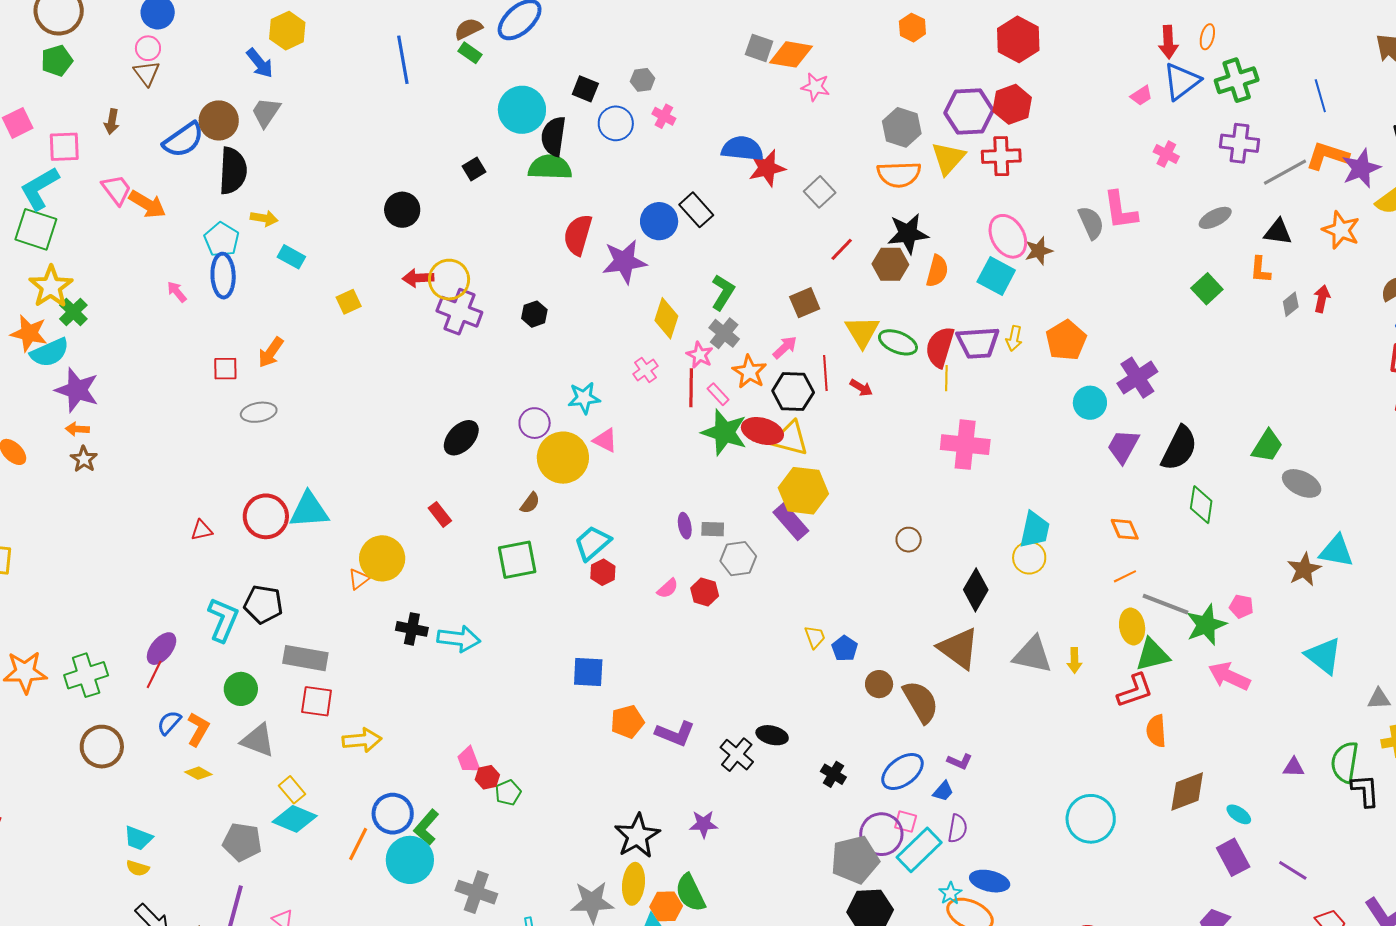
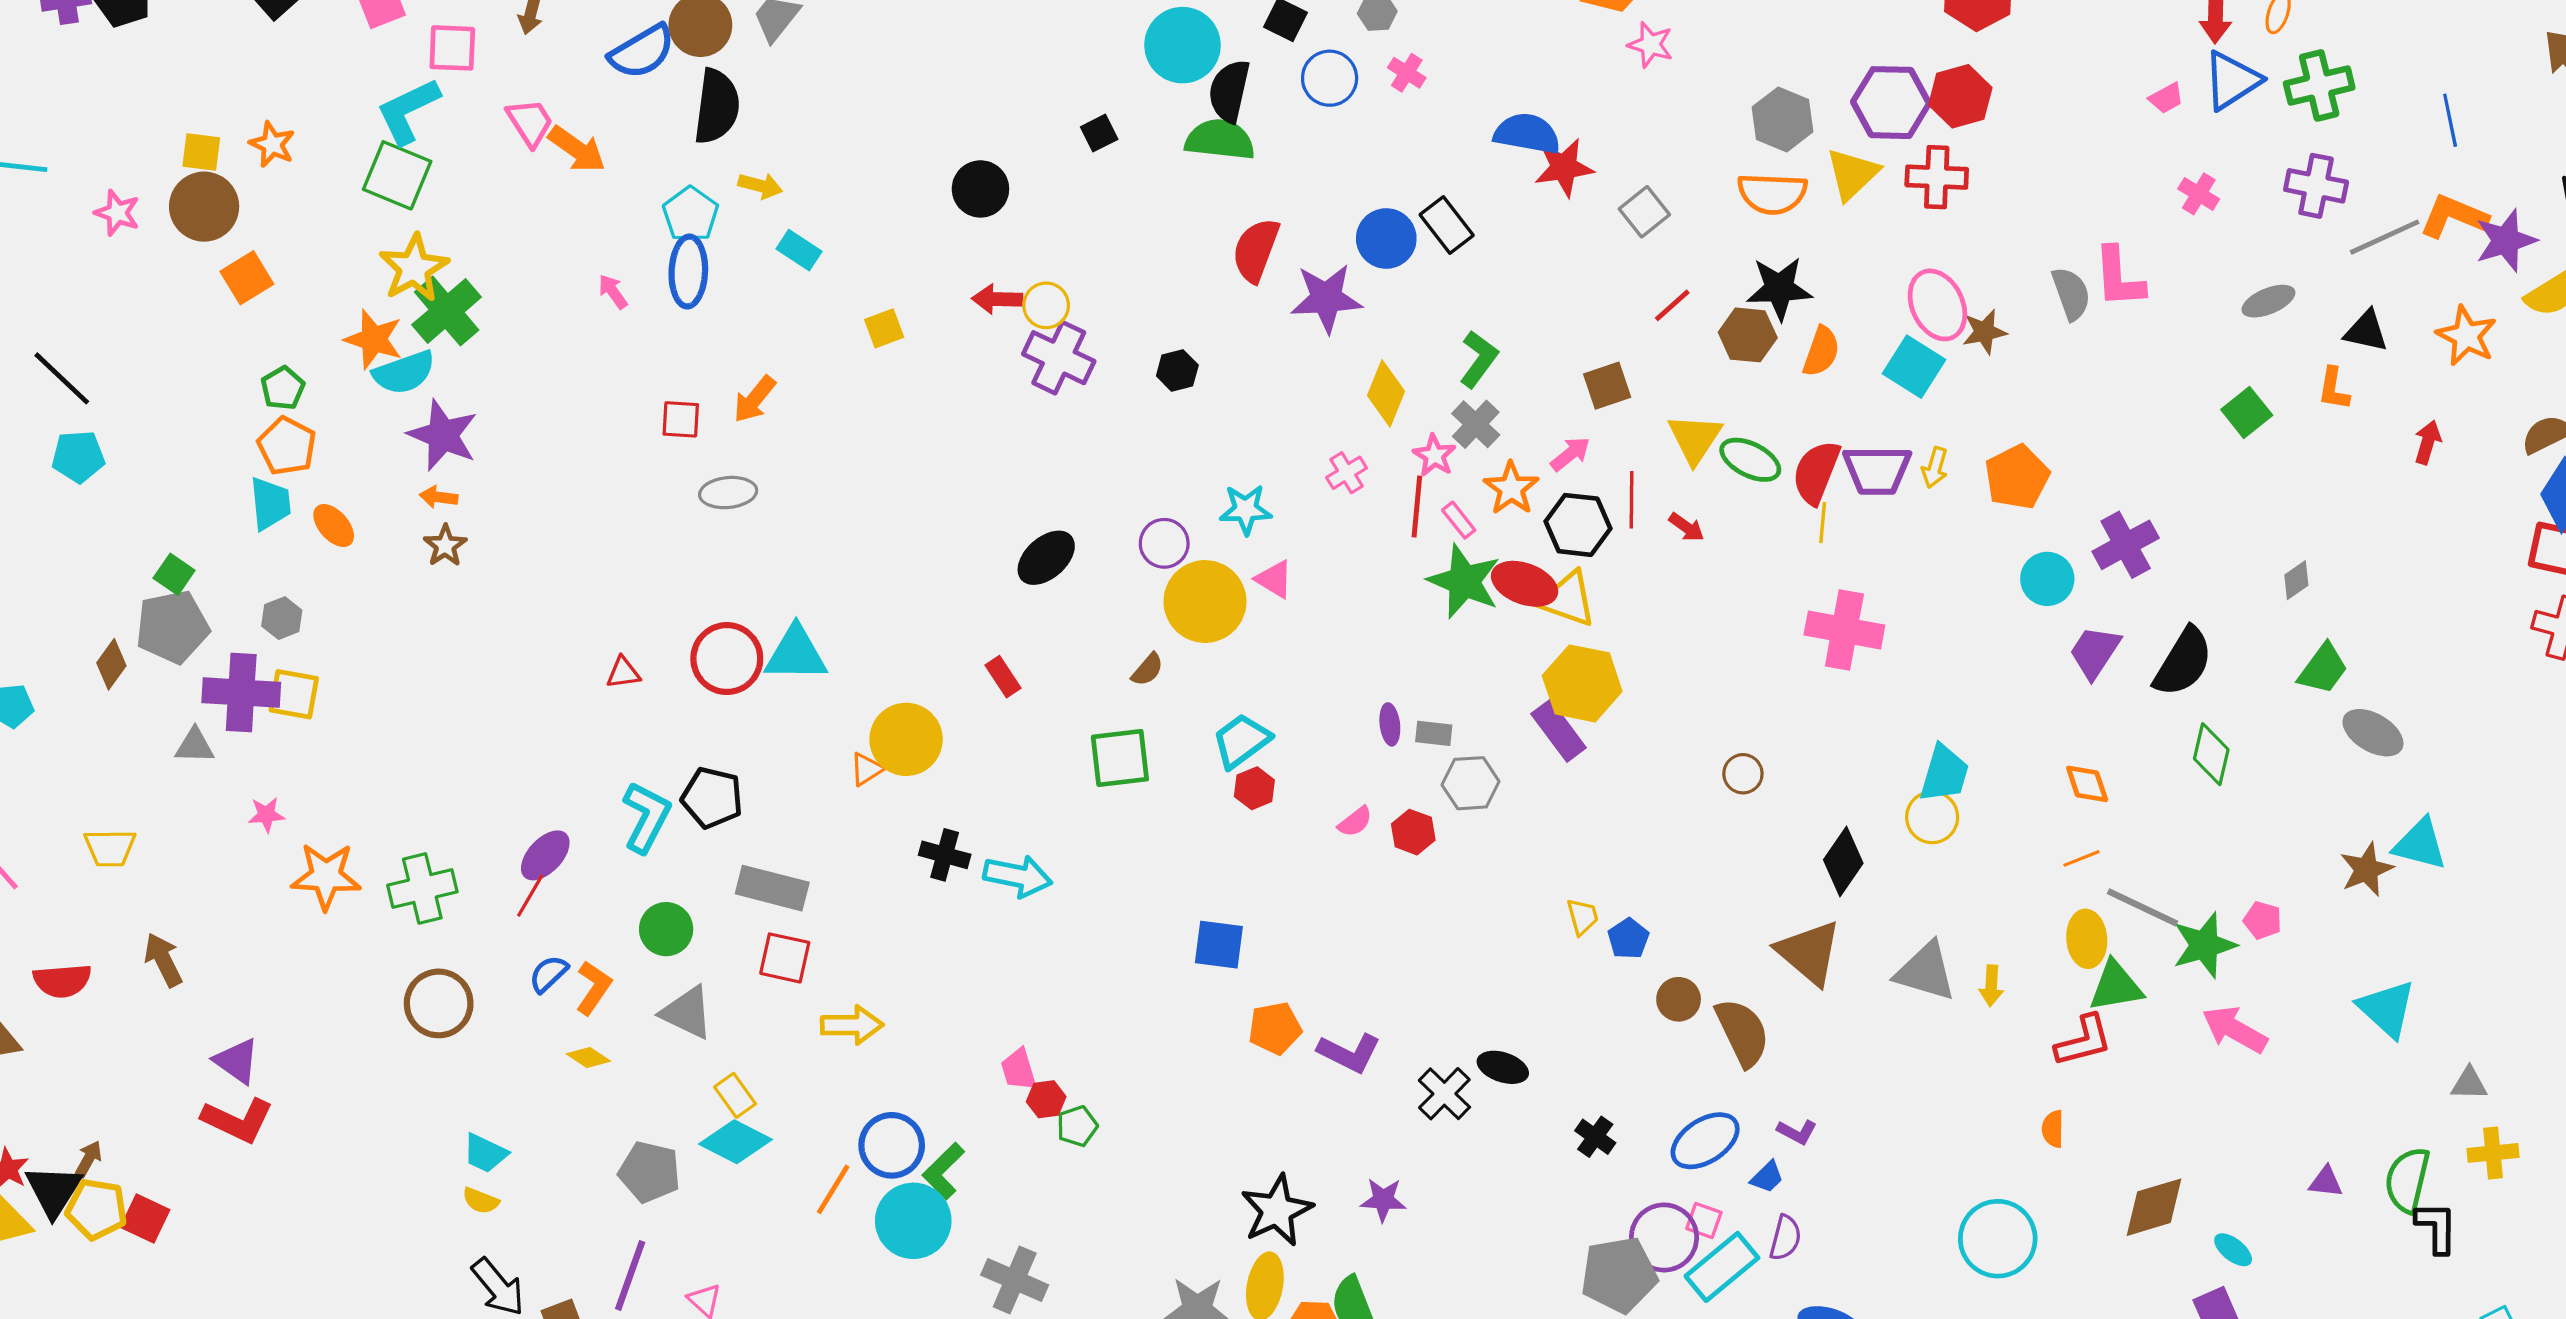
yellow circle: (449, 280) -> (1046, 305), size x0.7
gray diamond: (1291, 304) -> (2296, 580), moved
green cross: (73, 312) -> (447, 311), size x1.5
orange semicircle: (1156, 731) -> (2053, 1129), moved, size x0.7

